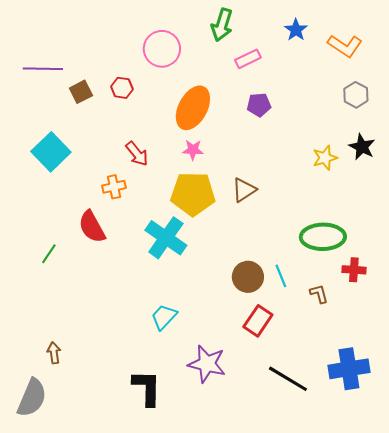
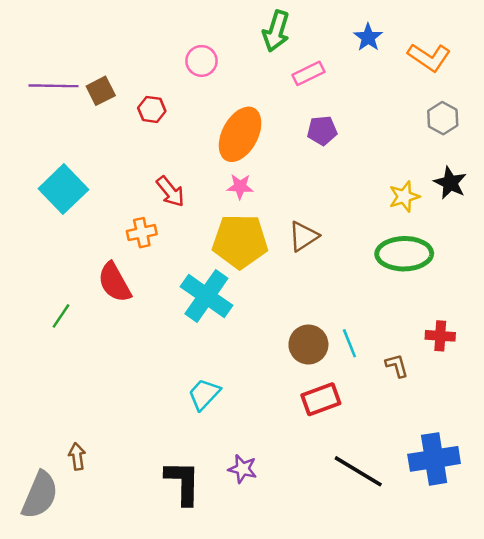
pink circle: (162, 49) -> (201, 61), size x0.7
brown square: (81, 92) -> (101, 91), moved
green ellipse: (323, 237) -> (404, 254), moved
red rectangle: (258, 321) -> (321, 399), turned 36
brown arrow: (54, 353) -> (77, 456), moved
purple star: (207, 364) -> (243, 469), moved, size x0.6

